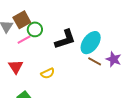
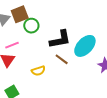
pink line: (24, 40) -> (12, 45), moved
brown line: (95, 61) -> (62, 59), moved

